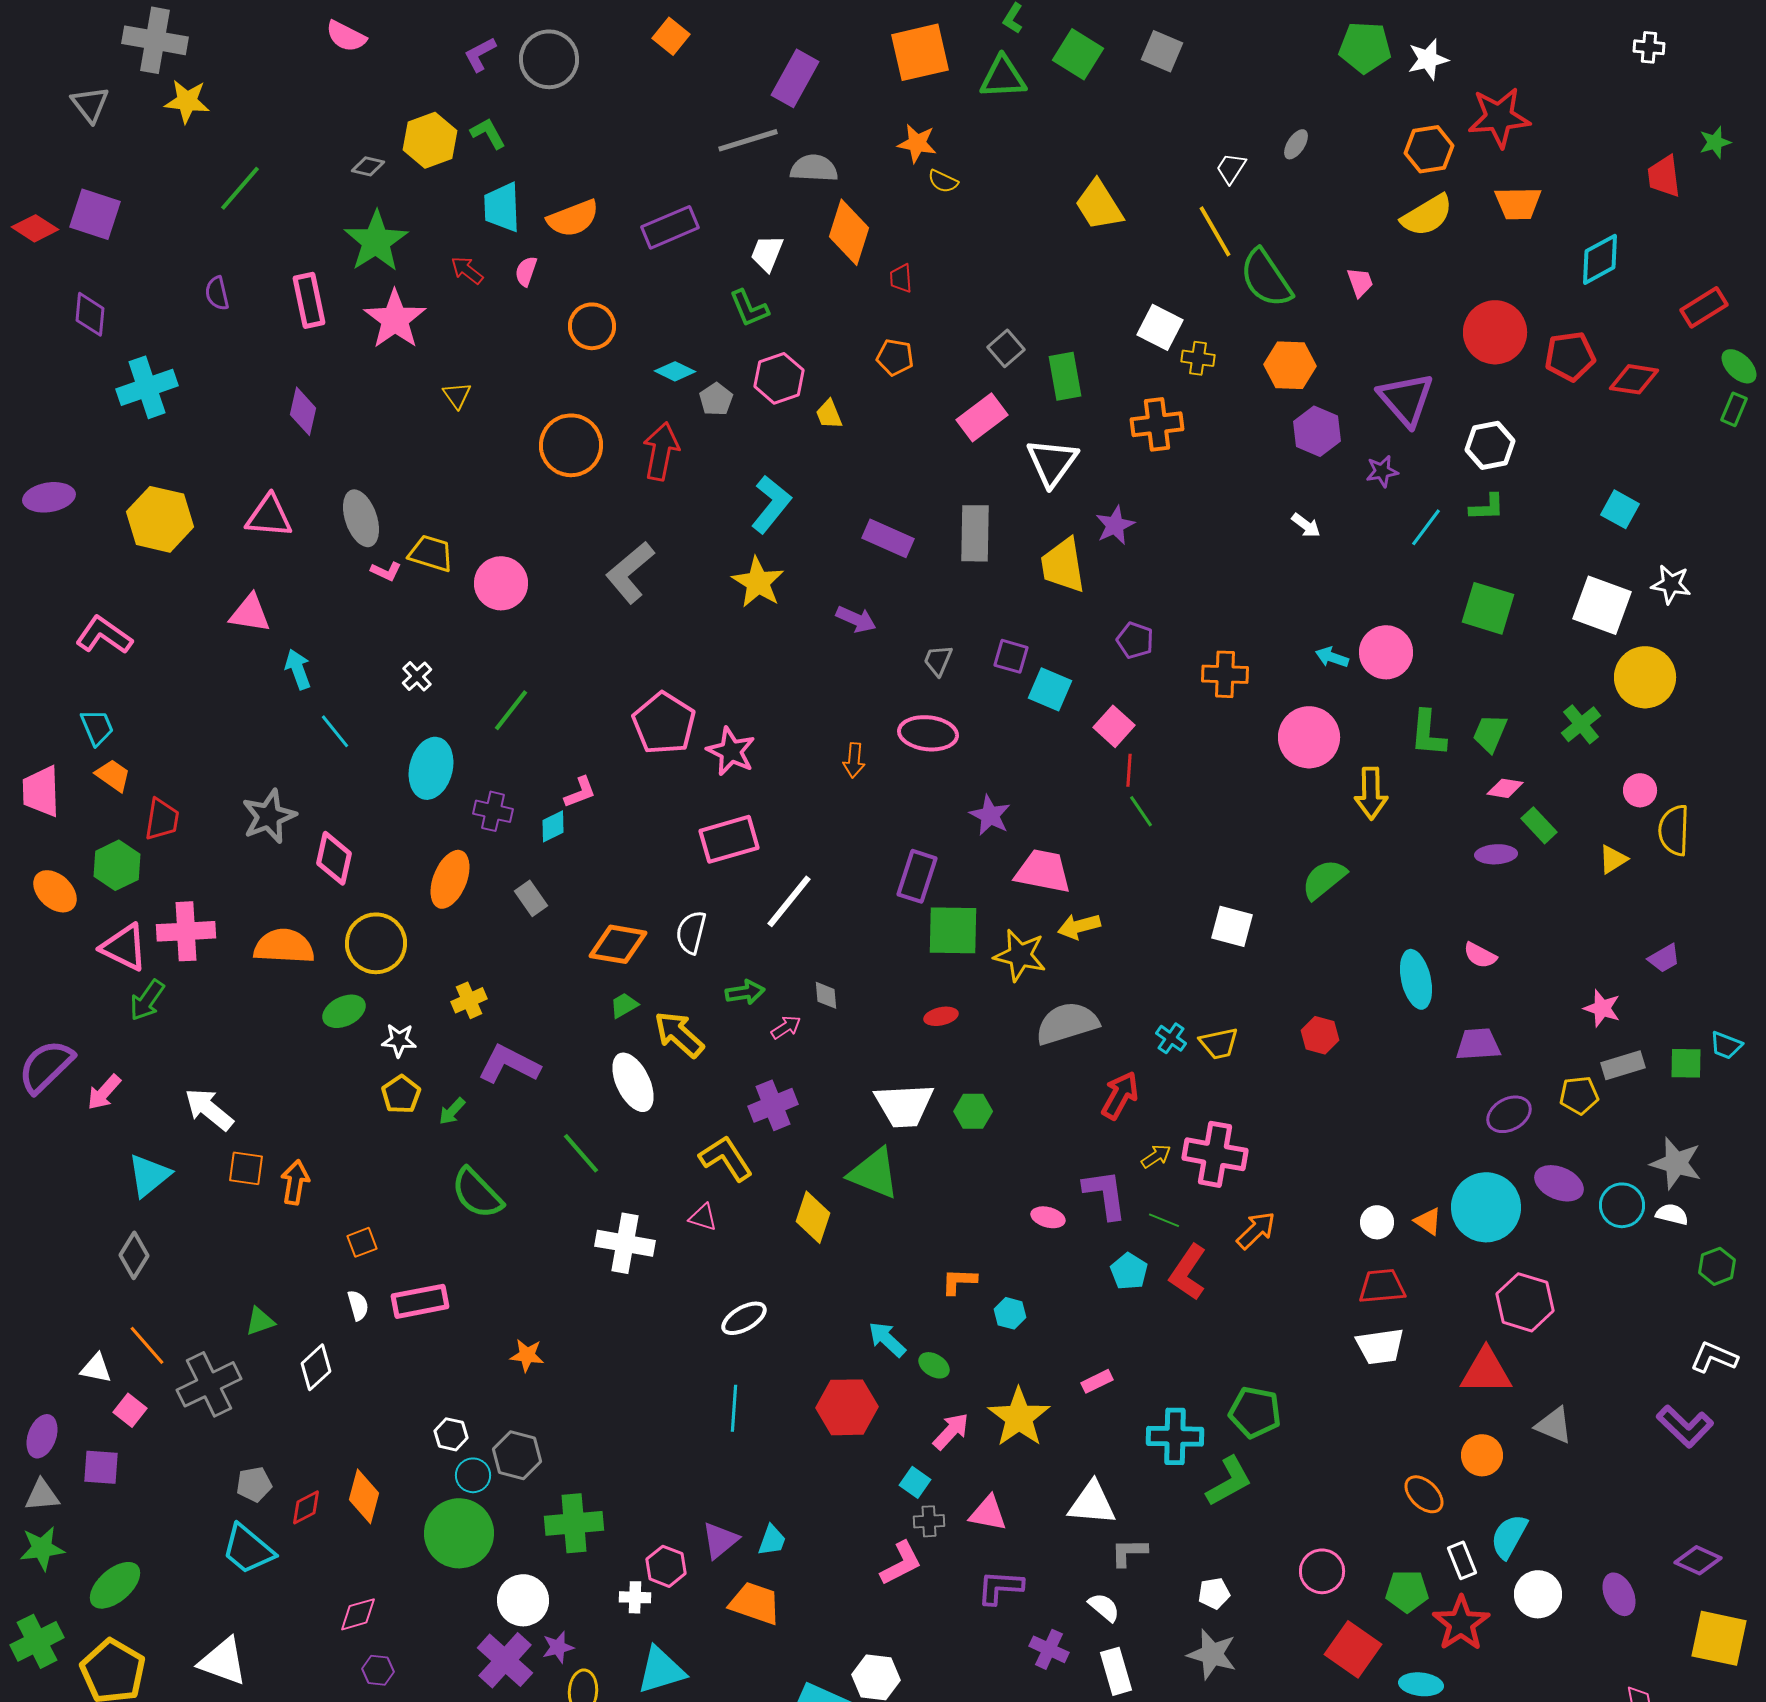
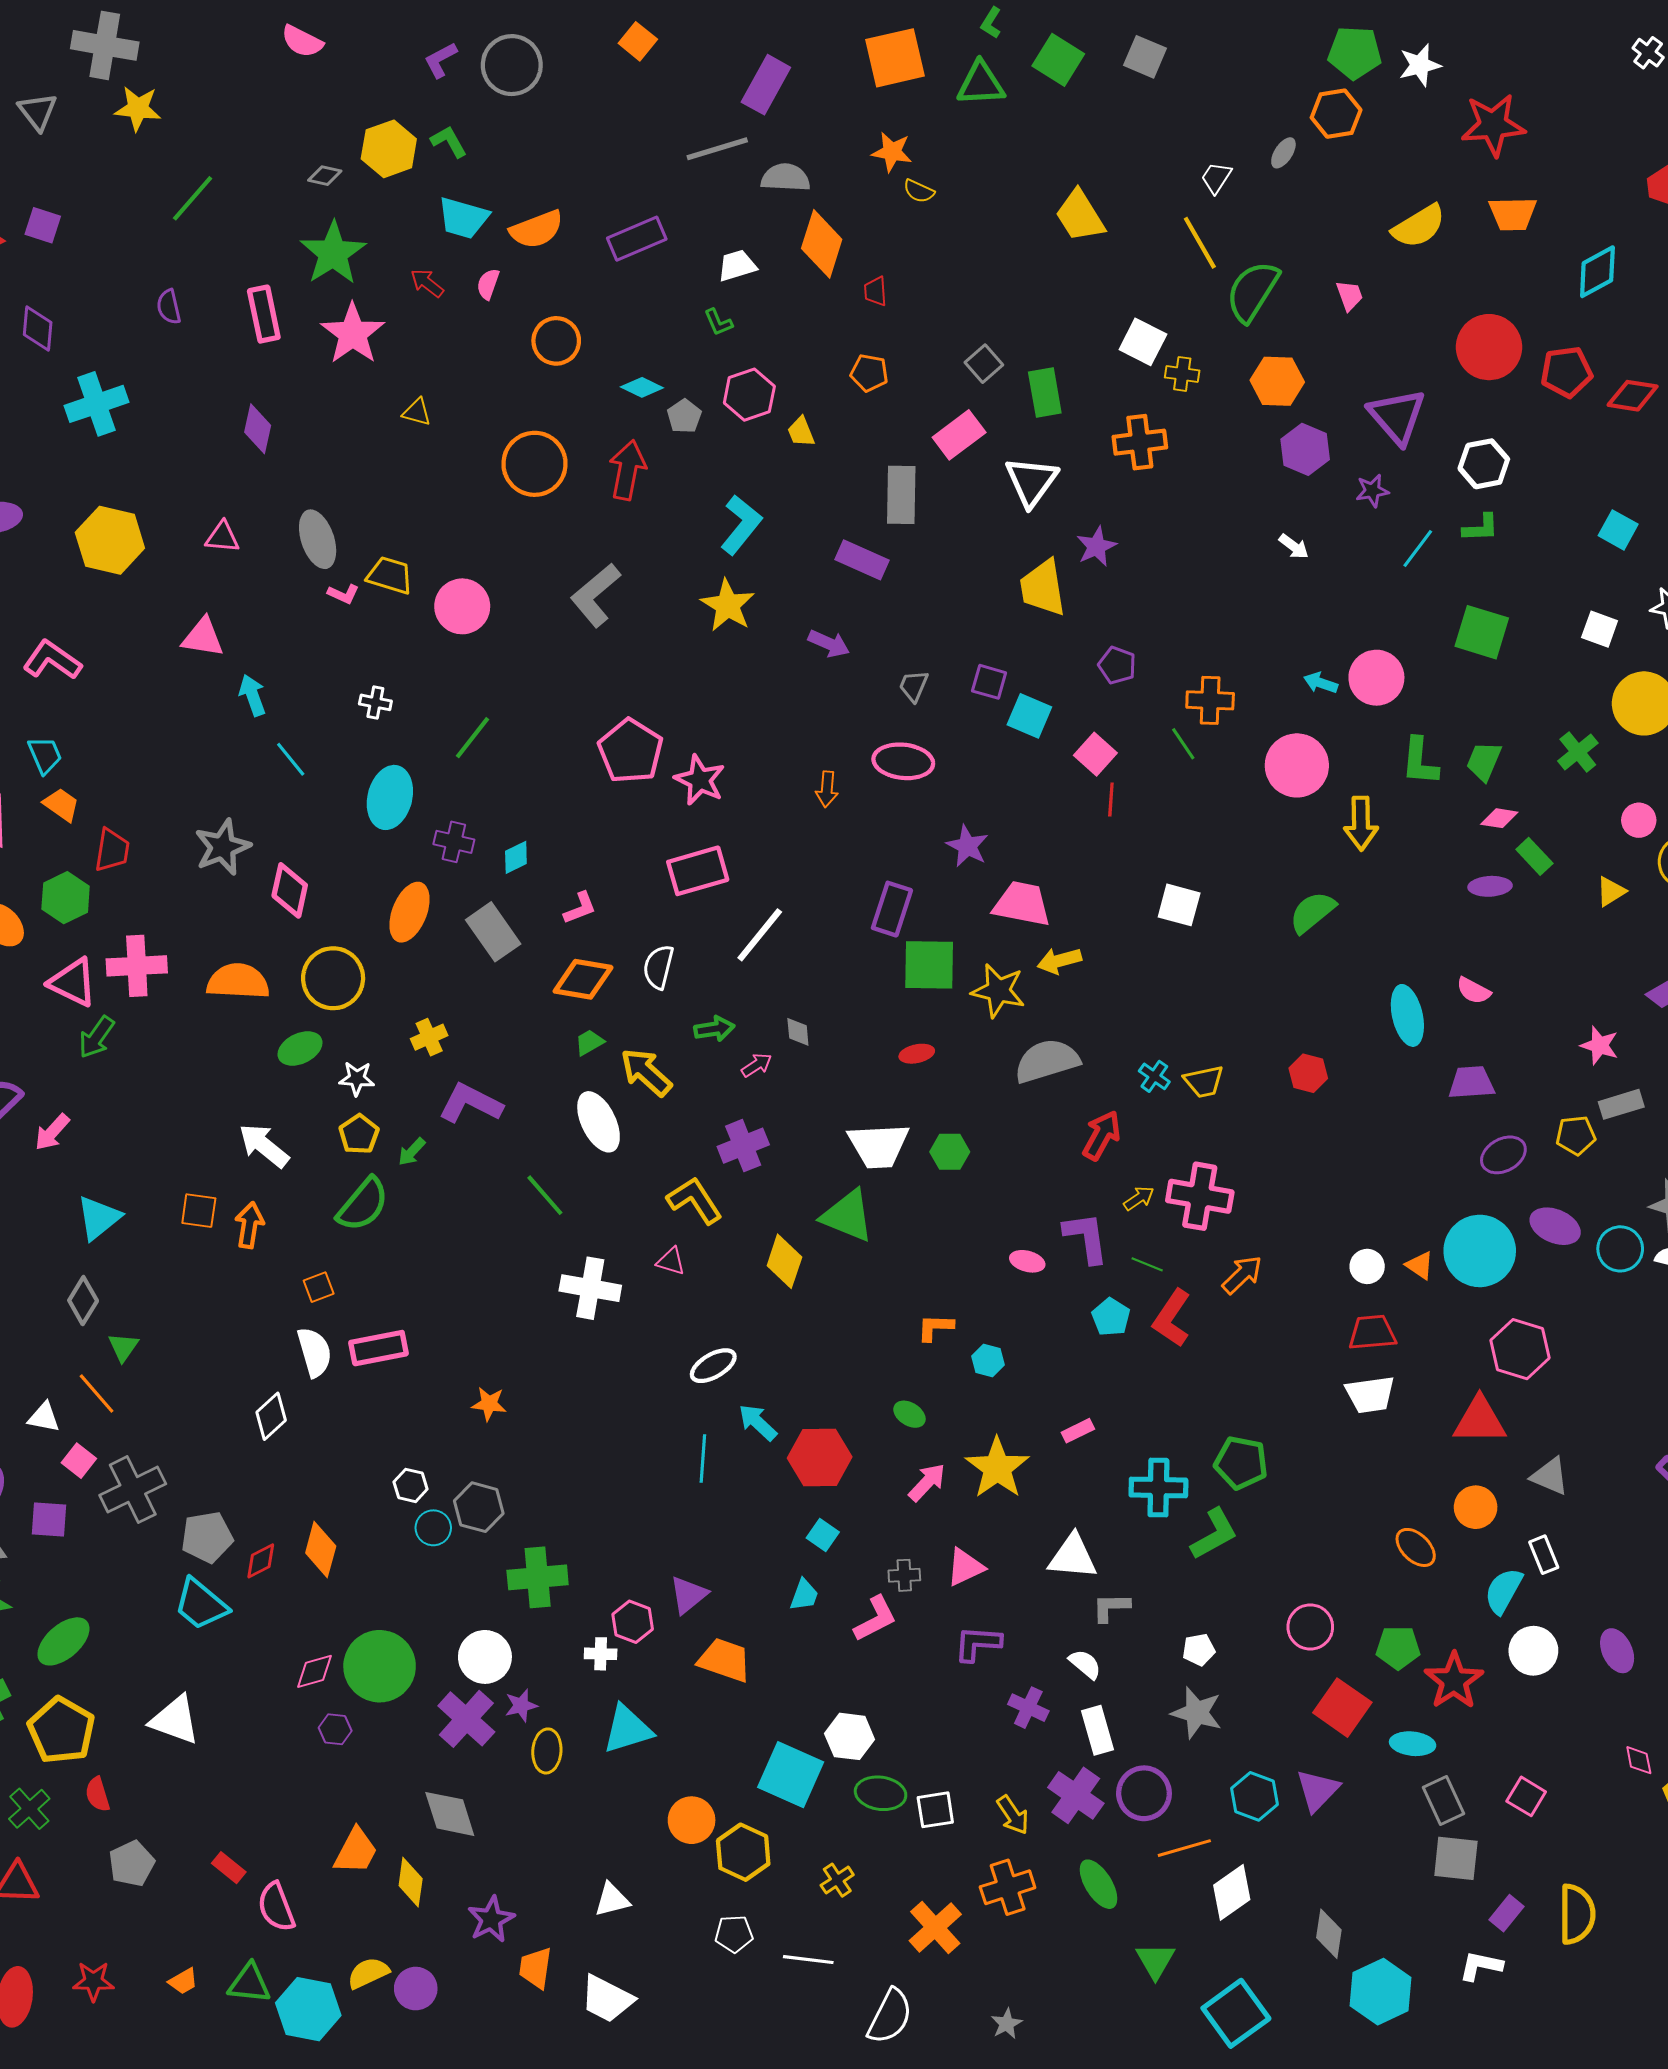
white cross: (1649, 47) -> (1648, 53), turned 32
orange hexagon: (1429, 149) -> (1336, 114), moved
cyan trapezoid: (502, 207) -> (463, 218), turned -72
purple square: (95, 214) -> (43, 225), size x0.7
white trapezoid: (767, 253) -> (737, 265), turned 51
green semicircle: (1266, 278) -> (1252, 291), turned 66
green L-shape: (749, 308) -> (718, 322), size x0.7
yellow triangle: (457, 395) -> (417, 412), turned -40
pink triangle: (269, 516) -> (223, 537), size x0.7
gray rectangle: (975, 533) -> (901, 495), moved
white square: (1602, 605) -> (1600, 629), size x0.6
white cross: (417, 676) -> (375, 702), turned -36
pink L-shape: (580, 792) -> (580, 908), moved
green line: (1141, 811) -> (1183, 744), moved
gray rectangle: (531, 898) -> (493, 932), size x1.6
white square: (1232, 926) -> (1179, 905), moved
white arrow: (209, 1109) -> (264, 1146), moved
green semicircle: (477, 1193) -> (363, 1204), moved, turned -96
white semicircle: (358, 1305) -> (314, 1352), size x1.6
green triangle: (260, 1321) -> (123, 1347), moved, turned -36
cyan arrow: (887, 1339) -> (758, 1422), moved
gray cross: (209, 1384) -> (133, 1490), moved
cyan square: (915, 1482) -> (823, 1535), moved
gray pentagon: (254, 1484) -> (207, 1537), size x1.4
pink triangle: (988, 1513) -> (965, 1567), turned -36
green circle: (459, 1533) -> (380, 1666), moved
cyan trapezoid: (772, 1540) -> (804, 1595), moved
white rectangle: (1462, 1560) -> (1544, 1555), moved

